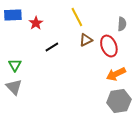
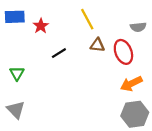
gray semicircle: (122, 24) -> (138, 27), turned 80
brown triangle: (86, 40) -> (97, 45), turned 32
gray triangle: (14, 87) -> (16, 110), moved

